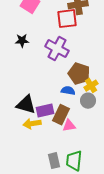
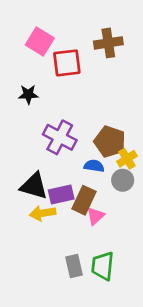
red square: (67, 19) -> (67, 63), moved
purple cross: (57, 49) -> (60, 137), moved
pink triangle: (69, 126) -> (95, 216), turned -32

